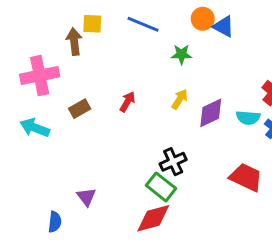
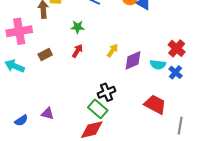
green star: (182, 54) -> (77, 27), moved
purple triangle: (86, 197) -> (48, 114), turned -40
blue semicircle: (55, 222) -> (21, 120), moved, turned 48

